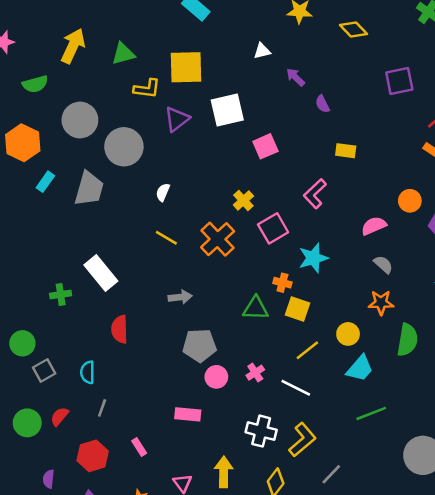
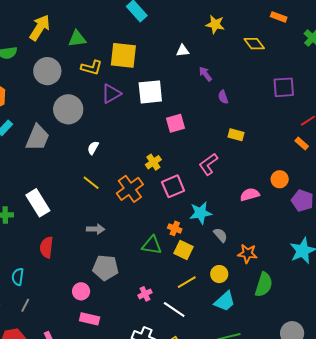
gray circle: (80, 120) -> (47, 71), moved
gray semicircle: (383, 264) -> (220, 235), moved
pink circle: (216, 377) -> (81, 291), moved

